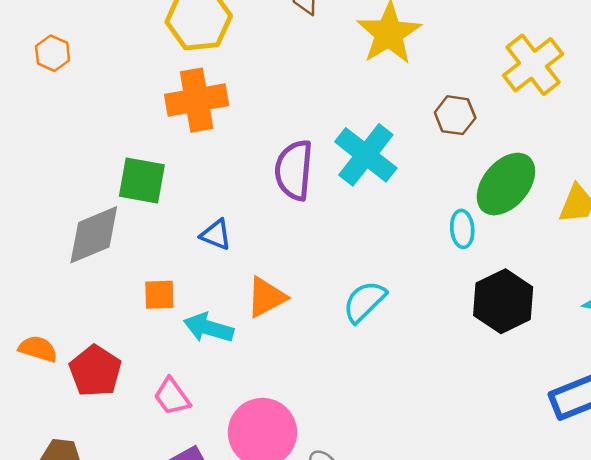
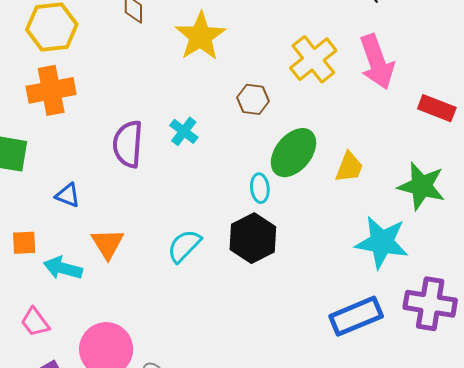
cyan cross: (366, 155) -> (184, 131), size x0.6
orange triangle: (266, 297) -> (108, 244), turned -33
black hexagon: (503, 301) -> (253, 238), moved

